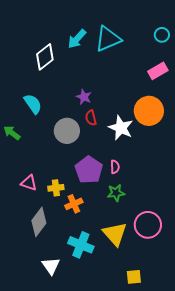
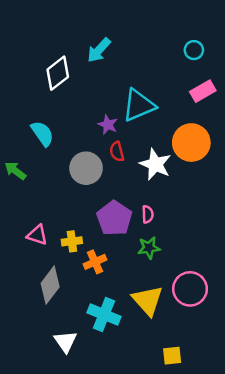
cyan circle: (162, 35) -> (194, 50), moved
cyan triangle: (108, 39) -> (139, 105), moved

